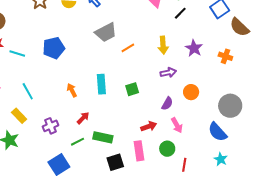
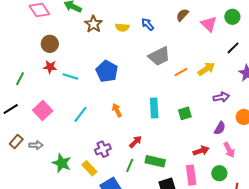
black line: (180, 13) -> (233, 48), moved
yellow arrow: (163, 45) -> (206, 69), moved, turned -120
blue pentagon: (54, 48) -> (107, 71), turned -30
orange arrow: (72, 90) -> (117, 110), moved
cyan line: (28, 91) -> (80, 114), turned 66
yellow rectangle: (19, 116) -> (89, 168), moved
green line: (78, 142) -> (130, 165), turned -40

